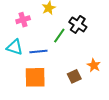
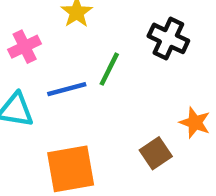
black cross: (78, 24) -> (168, 38), moved
blue line: (38, 51) -> (67, 89), moved

